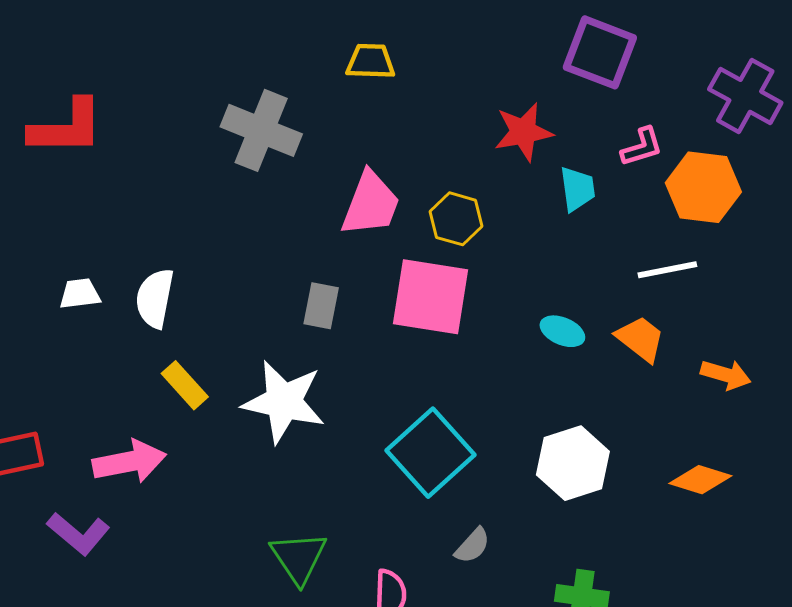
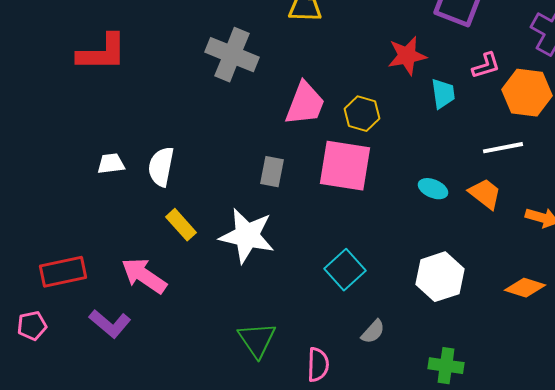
cyan square: (431, 453) -> (345, 270), size x0.7
pink arrow: (129, 462) -> (144, 276), turned -135

